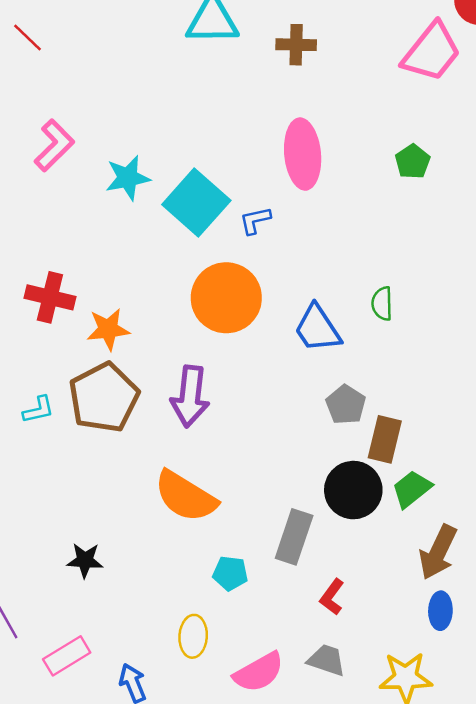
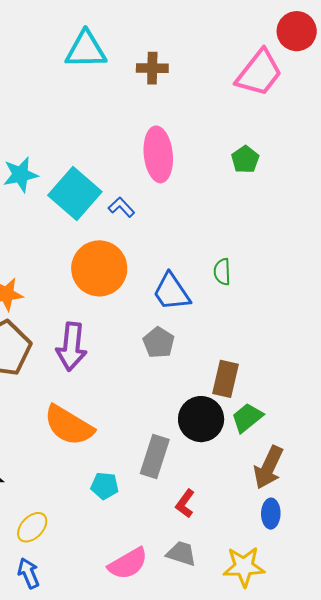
blue L-shape: (255, 220) -> (121, 207), turned 60
gray pentagon: (346, 405) -> (159, 343), moved
yellow ellipse: (193, 636) -> (32, 527), moved, turned 40

